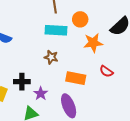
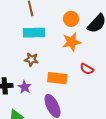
orange circle: (80, 19) -> (71, 19), moved
purple star: (41, 94) -> (25, 87), moved

